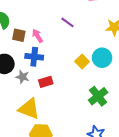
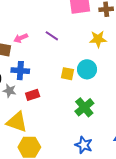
pink arrow: (37, 36) -> (21, 38), moved, turned -80
yellow square: (82, 61) -> (67, 74), turned -32

